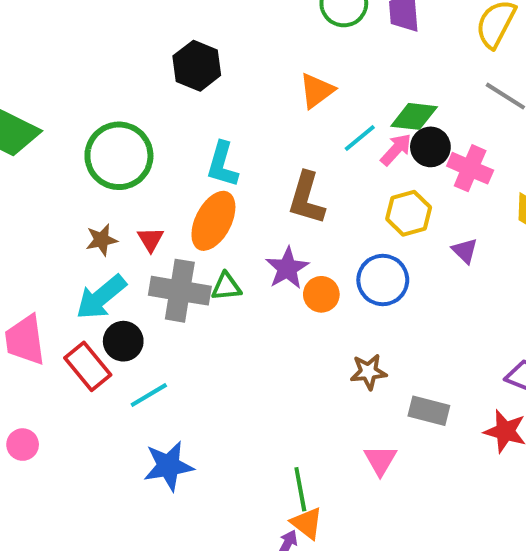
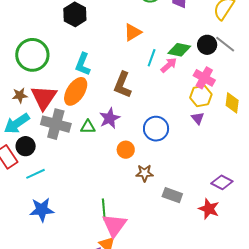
cyan line: (360, 138) -> (152, 58), turned -36
black circle: (430, 147) -> (207, 45), moved
yellow hexagon: (409, 213) -> (201, 96), moved
red triangle: (151, 239) -> (44, 97), size x2.0
green triangle: (226, 287) -> (88, 127), moved
orange circle: (321, 294) -> (126, 150), moved
pink triangle: (380, 460) -> (114, 225), moved, size x1.5
green line: (300, 489) -> (104, 209), moved

